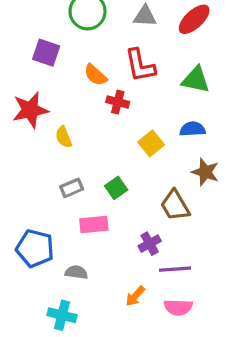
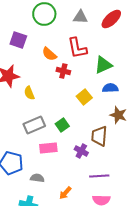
green triangle: (196, 80) -> (103, 65), moved, turned -36
gray rectangle: (72, 188) -> (34, 125), size x1.5
brown trapezoid: (175, 205) -> (99, 136), turned 35
purple cross: (150, 244) -> (81, 151), moved, turned -32
orange arrow: (135, 296) -> (65, 193), moved

